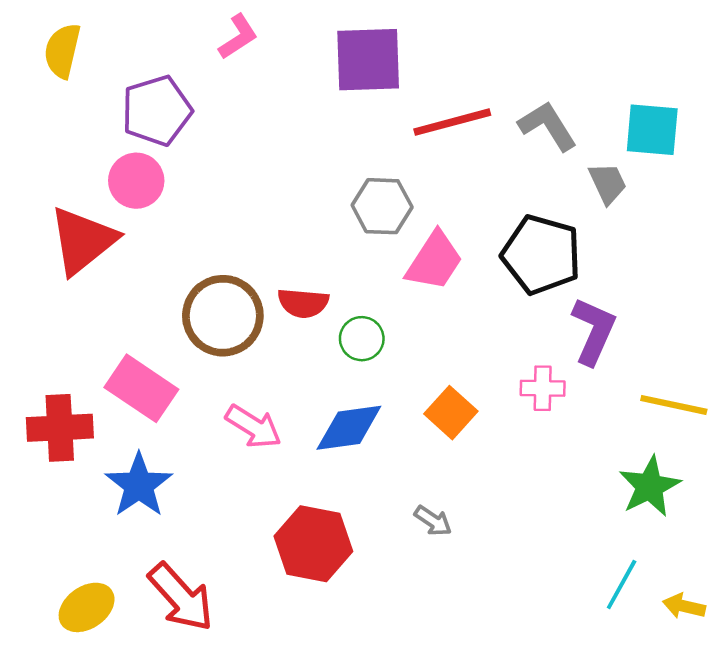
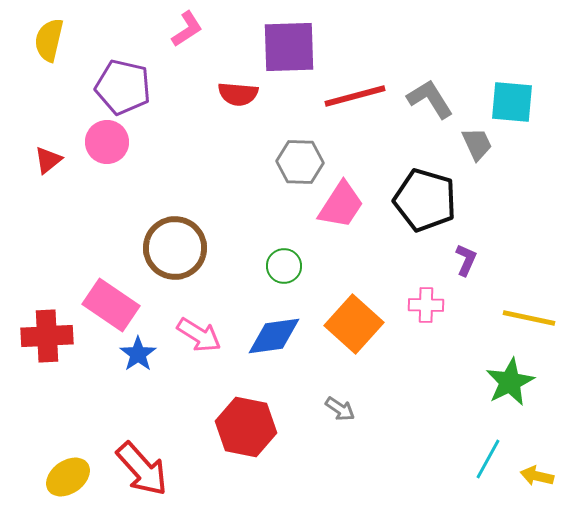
purple pentagon: (157, 111) -> (123, 87), turned 30
red triangle: (83, 241) -> (48, 160), moved, size x0.5
red semicircle: (303, 303) -> (238, 94), moved
purple L-shape: (594, 331) -> (466, 260), size x0.6
orange square: (451, 413) -> (354, 324), size x1.4
blue star: (139, 485) -> (138, 354), moved, size x0.7

